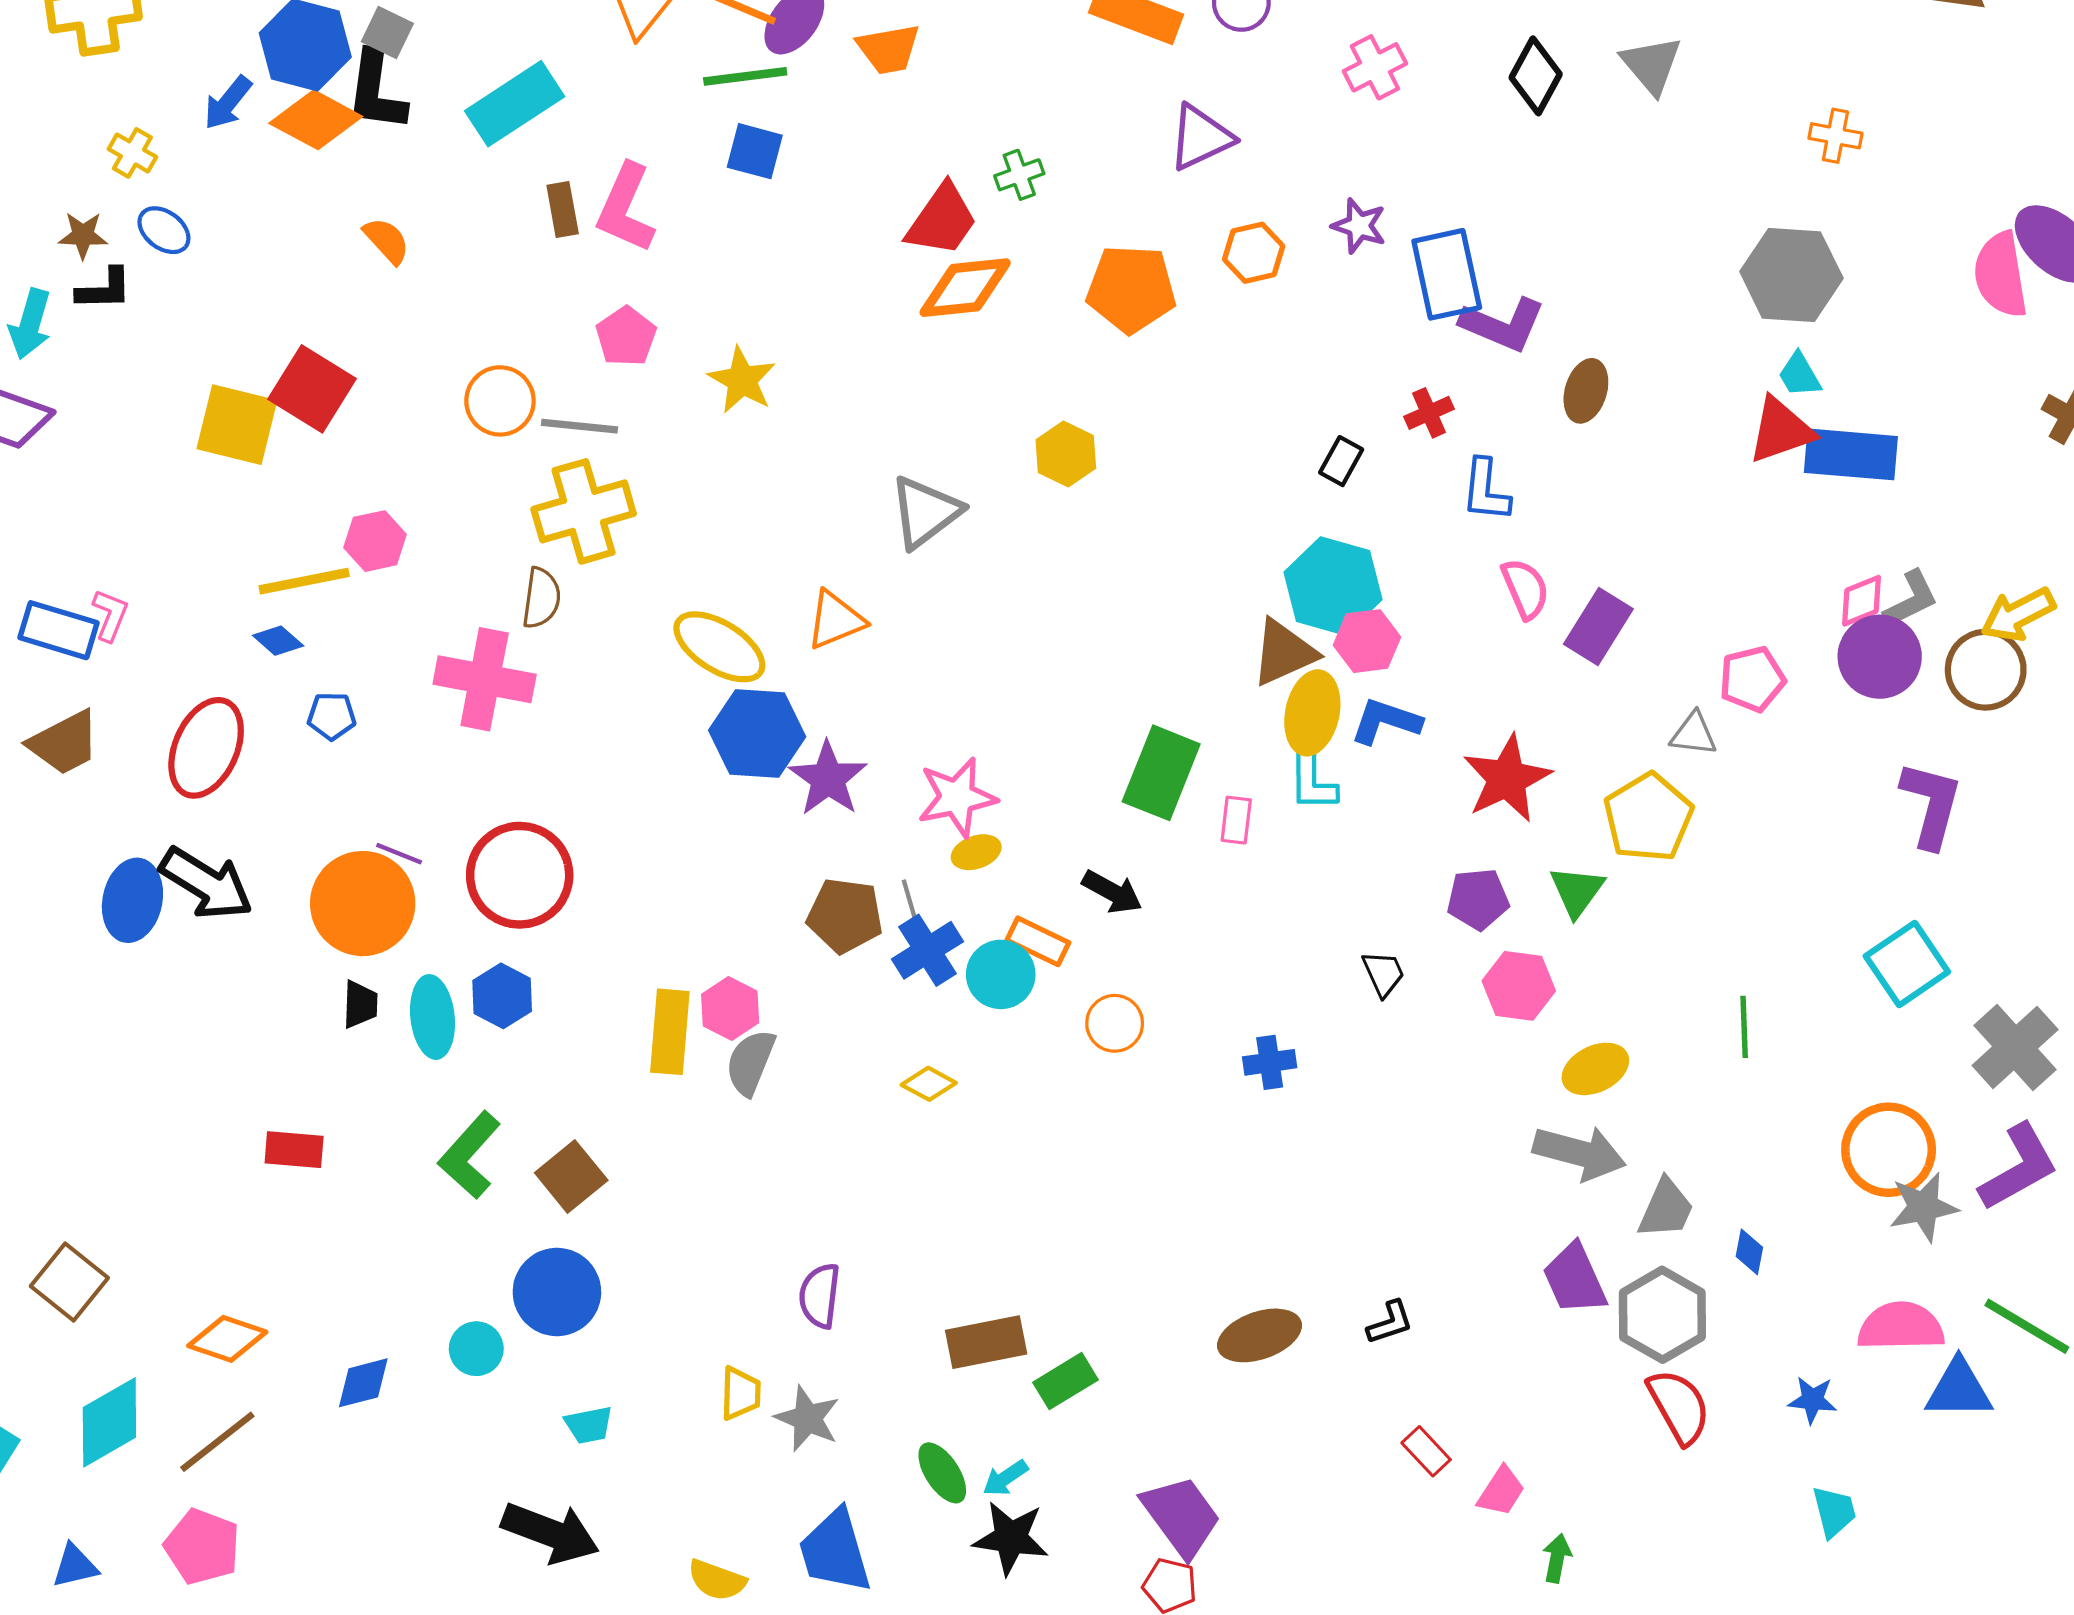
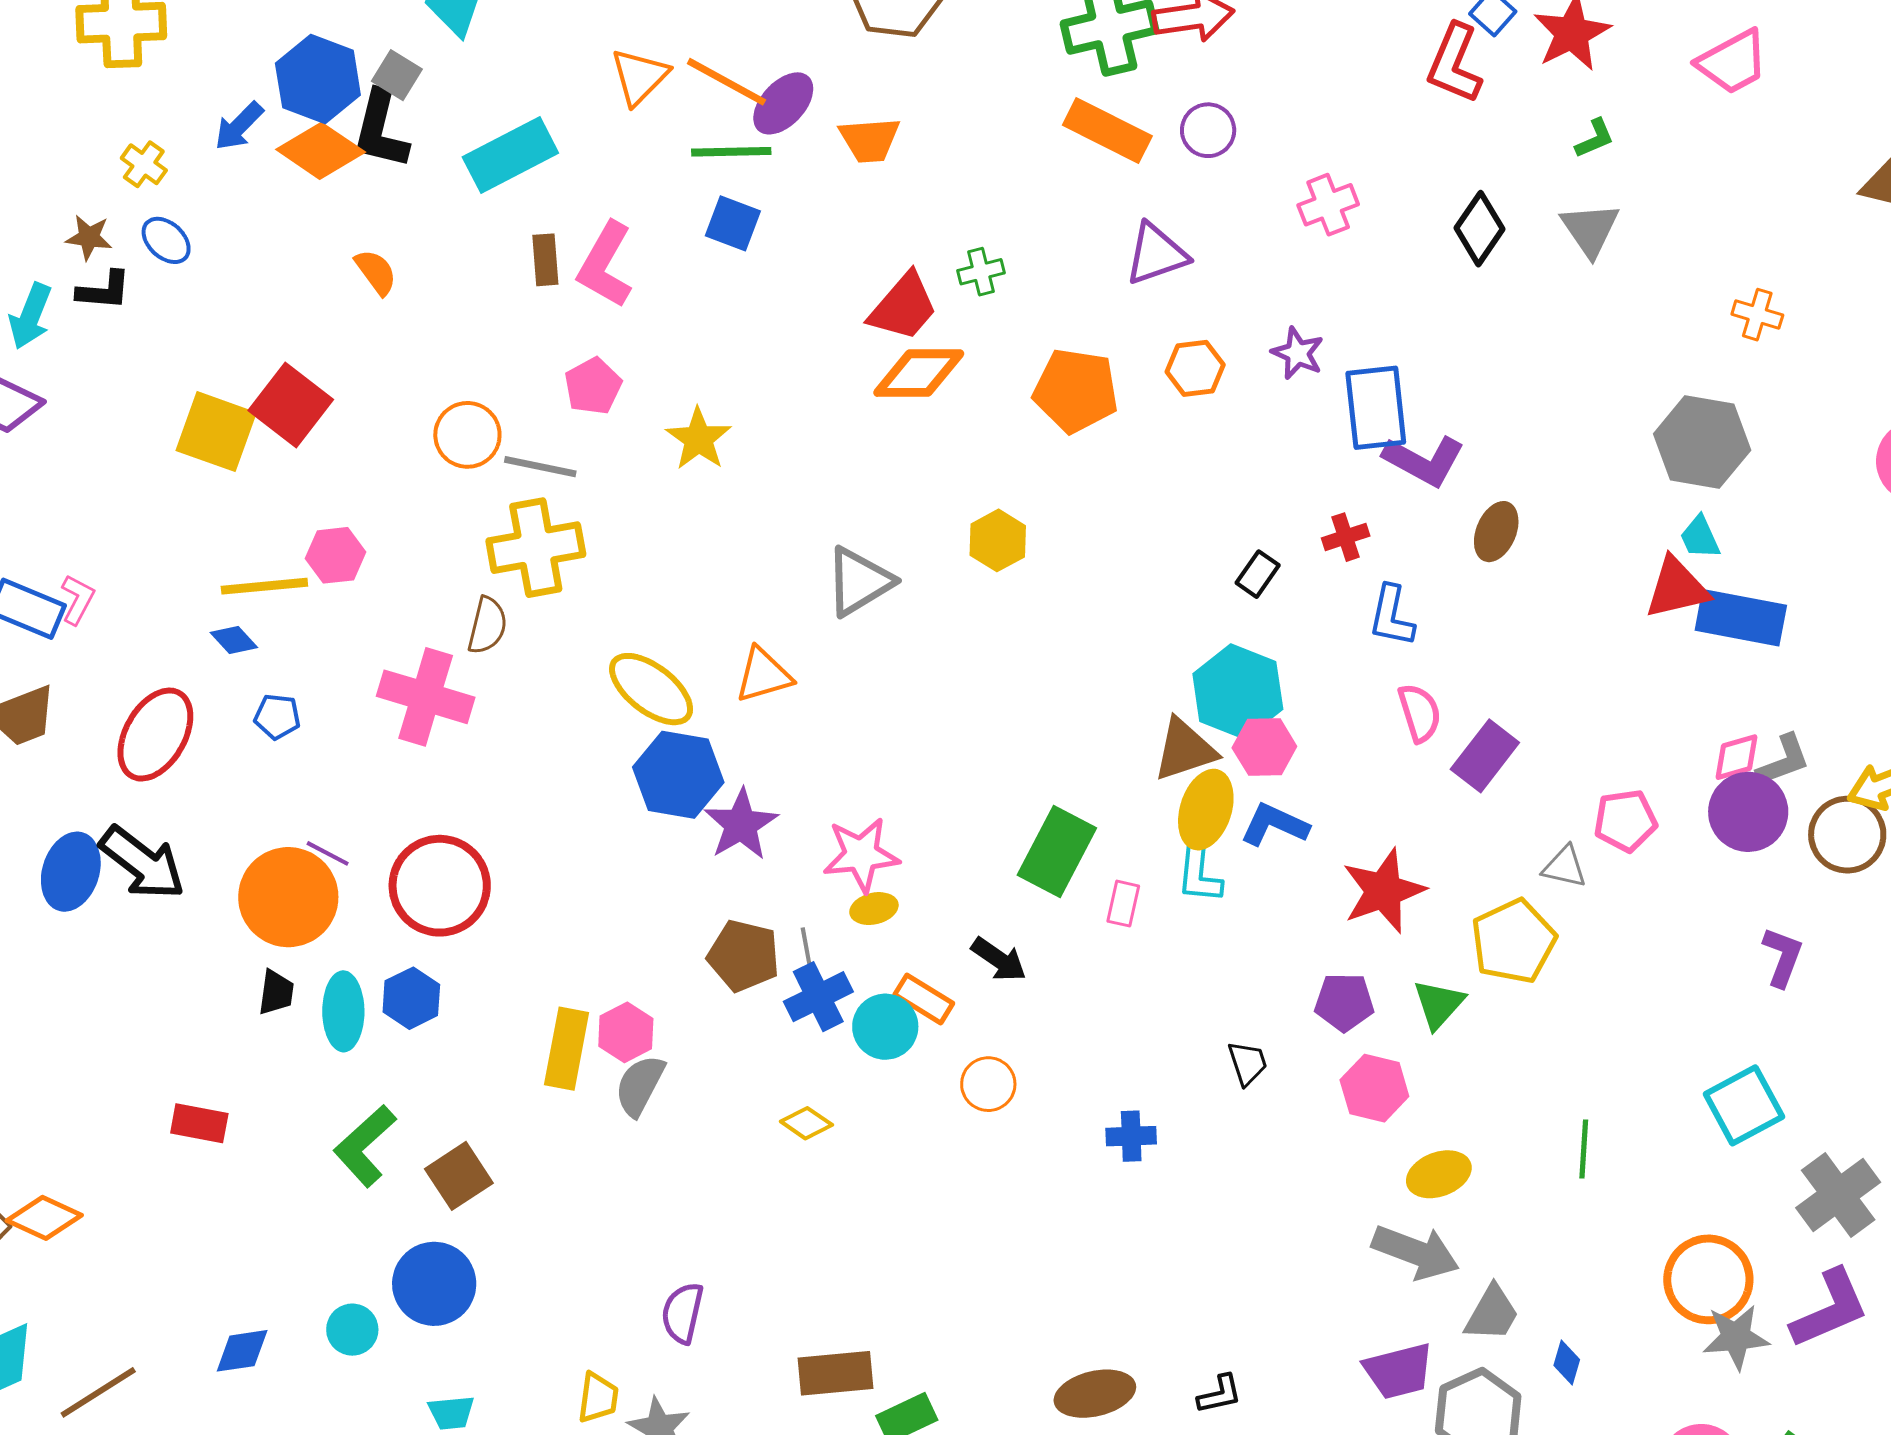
purple L-shape: (1931, 805) -> (1783, 957), size x0.7
purple trapezoid: (1575, 1279) -> (1399, 1371), turned -86
orange diamond: (227, 1339) -> (44, 1218), moved

